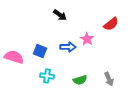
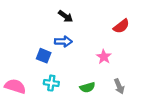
pink star: (87, 39) -> (104, 57), moved
blue arrow: (68, 47) -> (63, 41), moved
pink semicircle: (14, 57) -> (15, 86), moved

